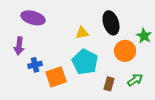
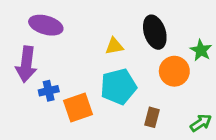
purple arrow: (19, 46) -> (26, 64), size x1.4
cyan pentagon: (85, 62) -> (118, 87), turned 30
green arrow: (135, 80) -> (201, 123), moved

